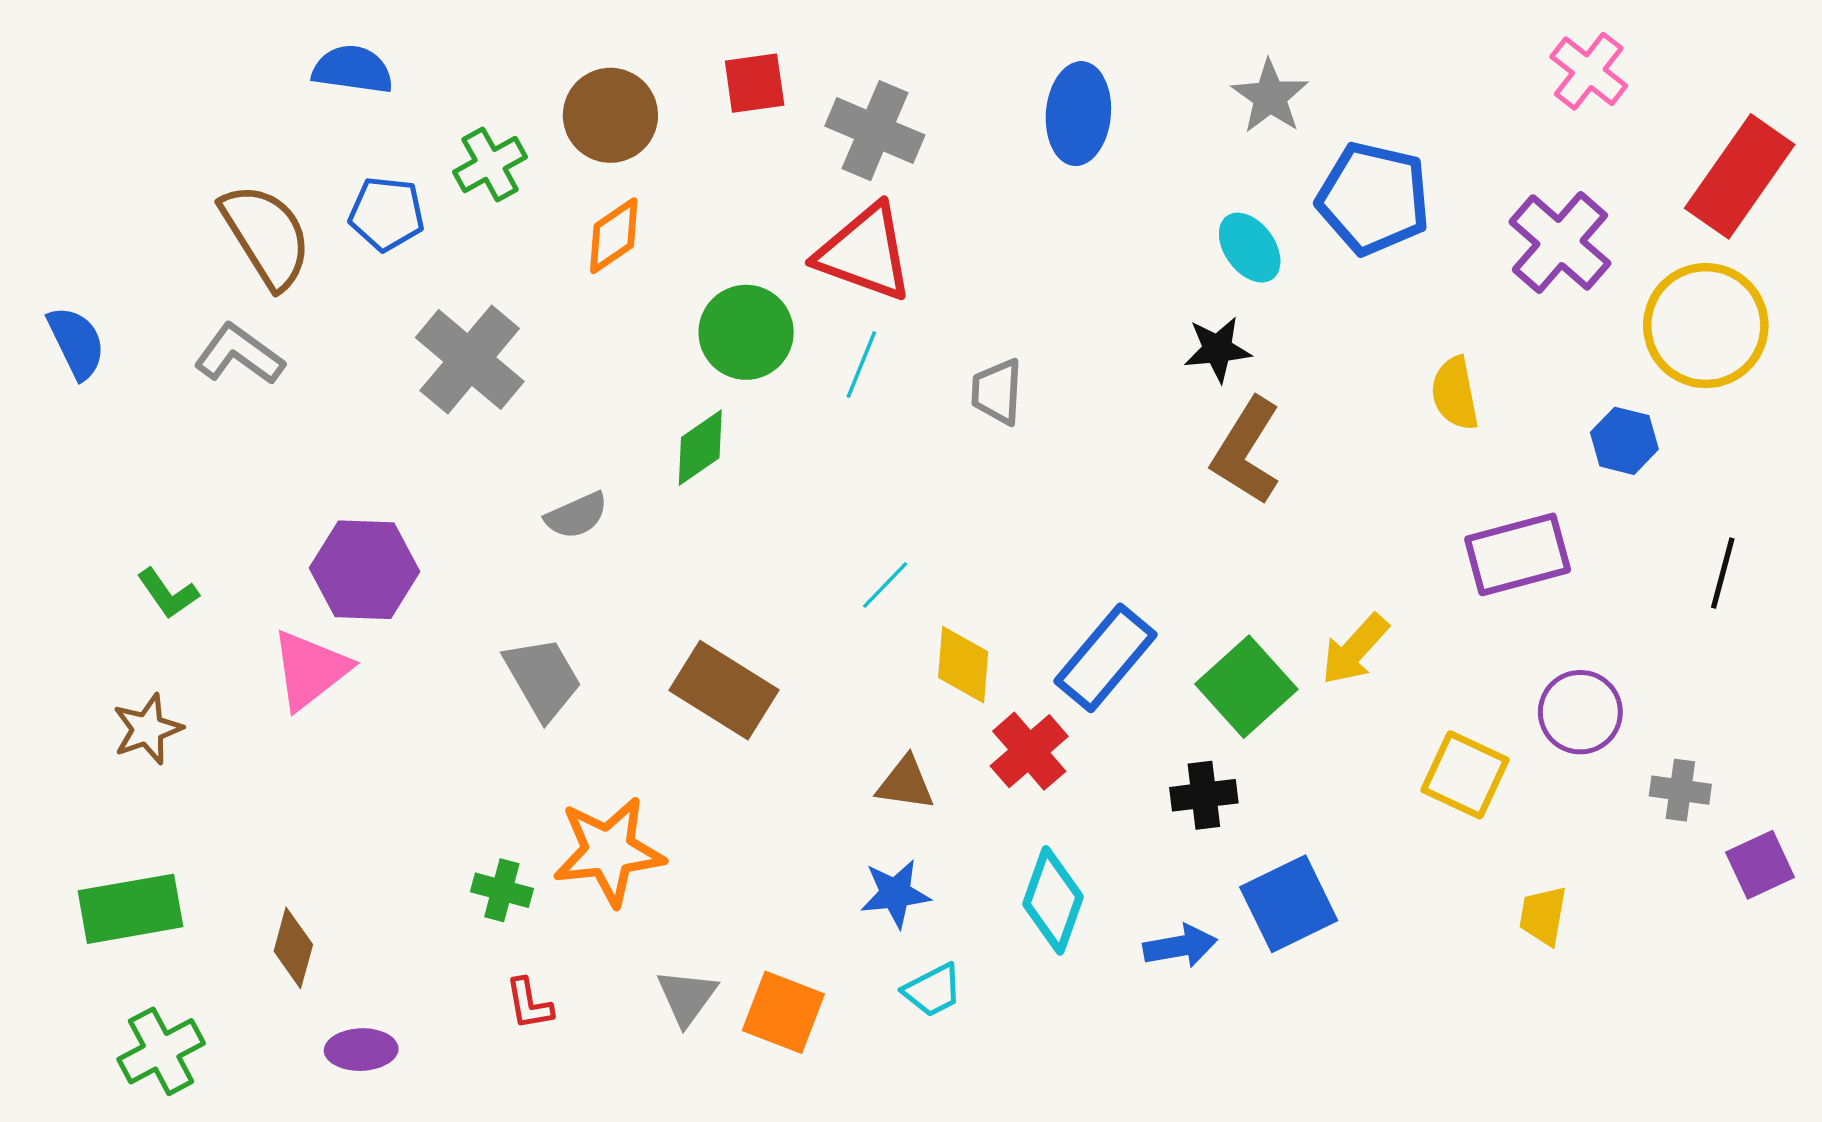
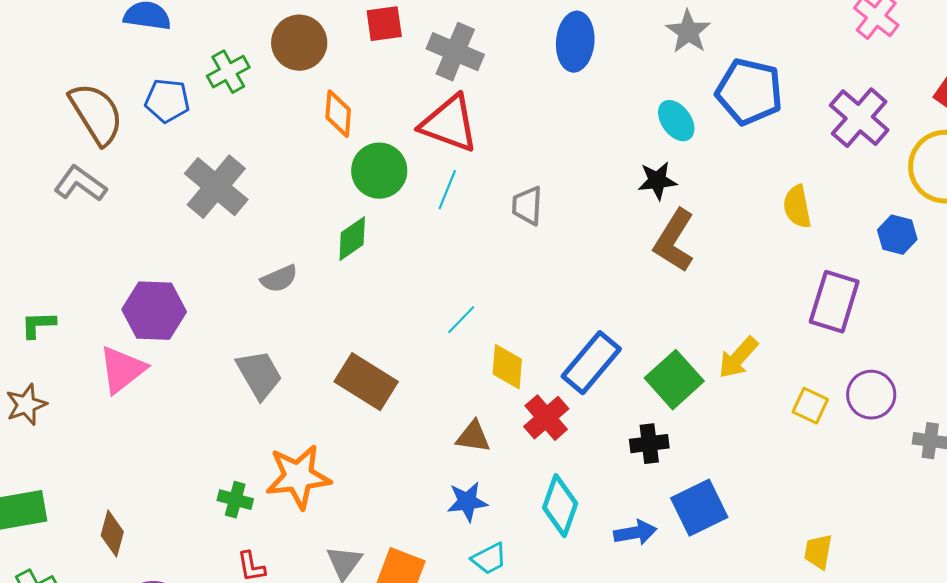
orange diamond: (614, 236) -> (338, 114), moved, turned -51
purple rectangle: (1518, 554) -> (834, 302), turned -58
green L-shape: (168, 593) -> (38, 325), turned 123
yellow square: (1465, 775) -> (810, 406), moved, size x0.7
yellow trapezoid: (1543, 916) -> (818, 552), moved

